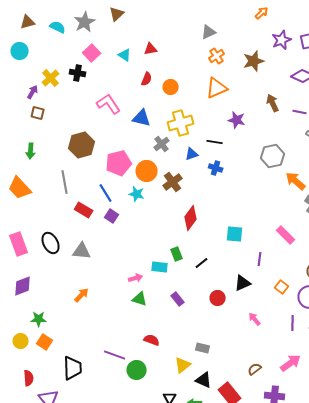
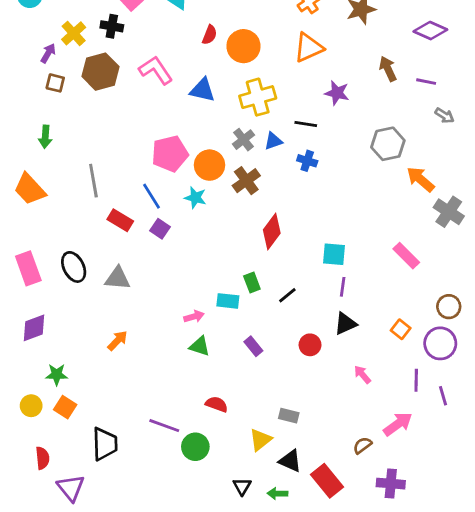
orange circle: (171, 87) -> (243, 46), size x1.5
gray cross: (162, 144) -> (243, 140), moved
brown hexagon: (82, 145) -> (101, 72), moved
purple line: (260, 259) -> (343, 287), moved
pink arrow: (291, 363) -> (398, 424), moved

